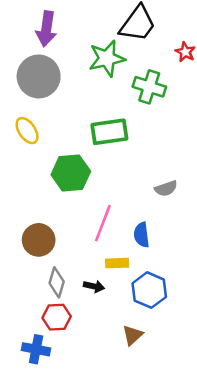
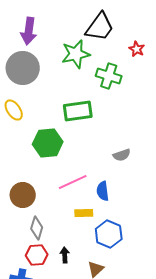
pink line: (103, 223) -> (73, 182), turned 44
black arrow: (94, 286) -> (65, 255), moved, turned -105

